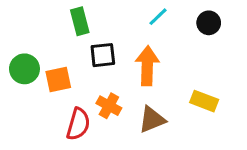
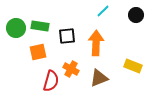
green rectangle: (80, 21) -> (40, 26), moved, turned -66
green circle: (24, 69) -> (16, 28), moved

